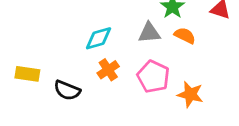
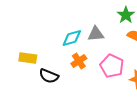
gray triangle: (149, 33) -> (96, 34), moved
yellow rectangle: (27, 74) -> (28, 58), moved

